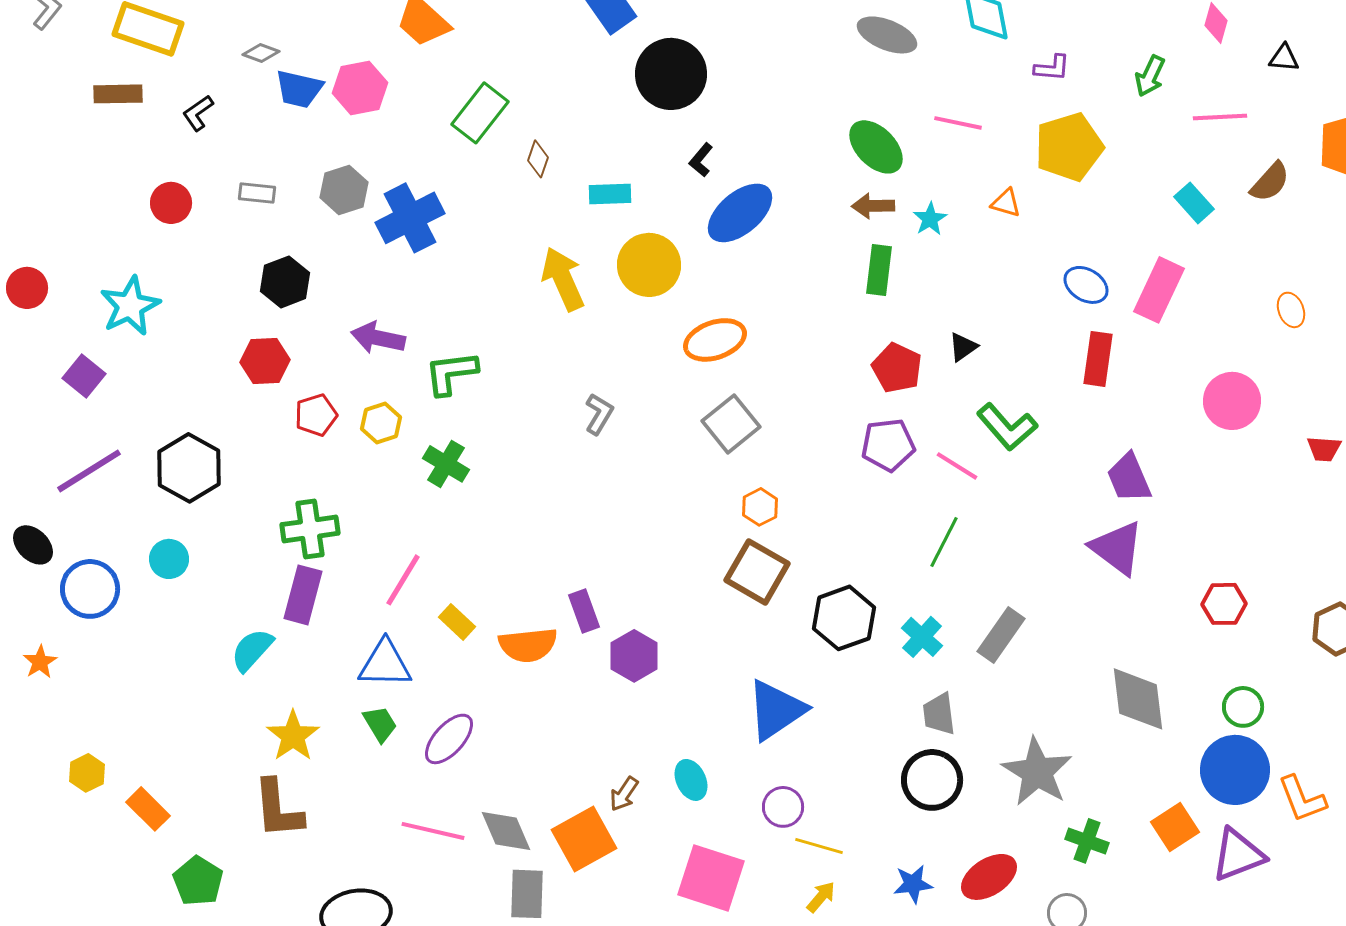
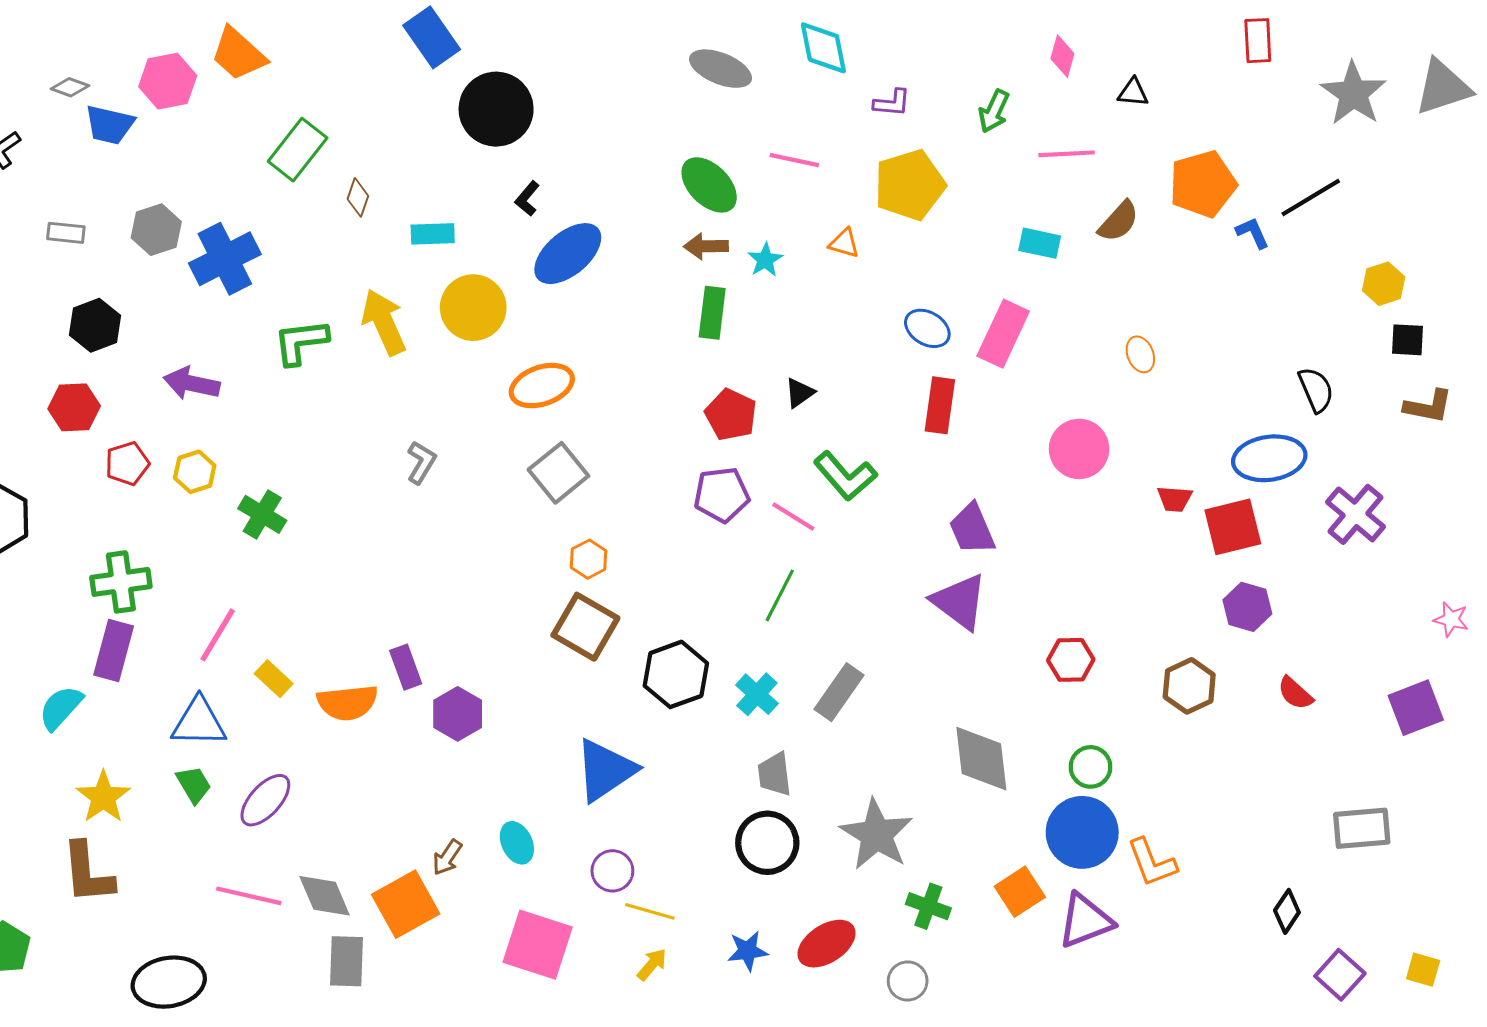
pink hexagon: (360, 88) -> (168, 81), moved
cyan rectangle: (1194, 203) -> (1040, 243), turned -36
green L-shape: (451, 373) -> (301, 342), moved

